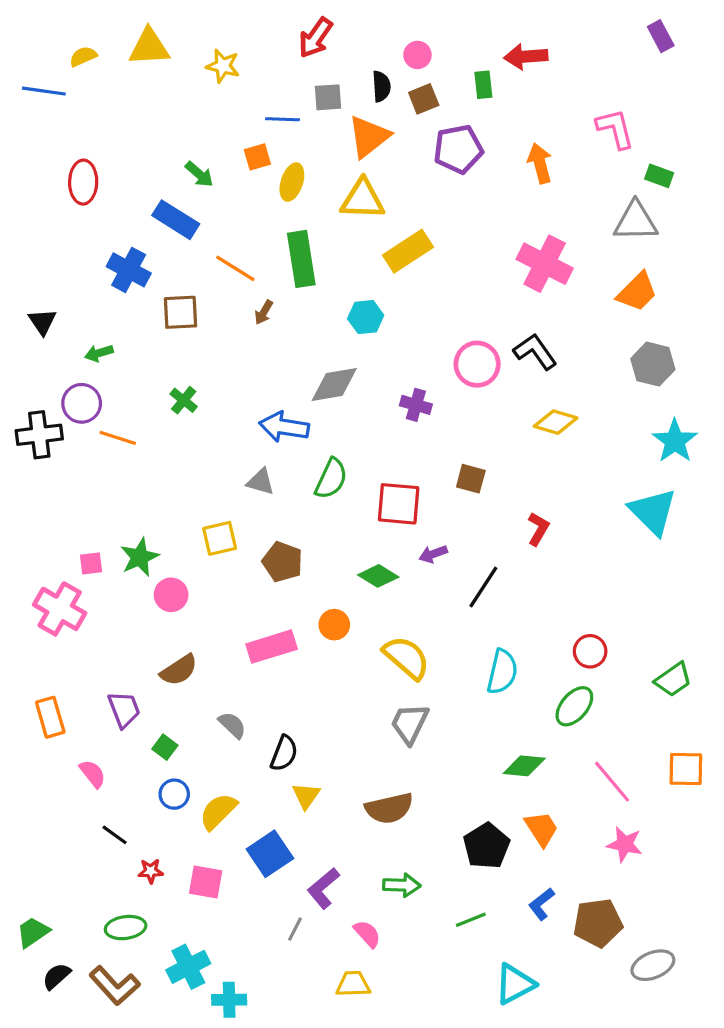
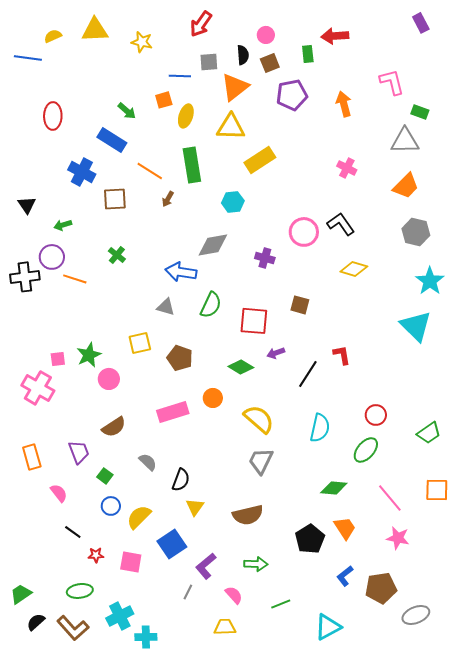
pink cross: (545, 264) -> (347, 168), size x0.6
red L-shape: (538, 529) -> (342, 355), moved, turned -40
green line: (471, 920) -> (281, 604), moved

